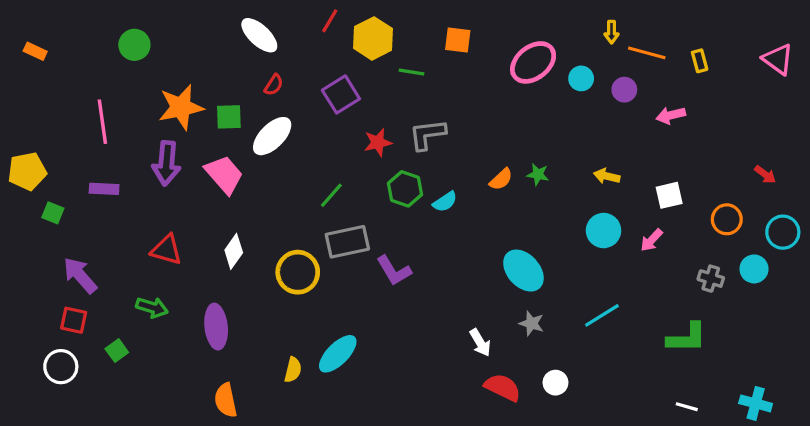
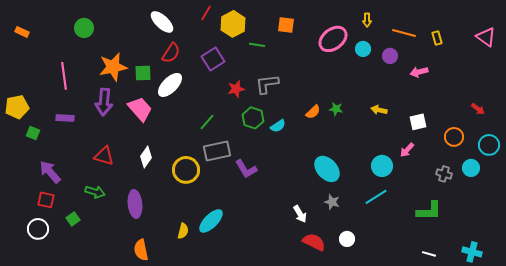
yellow arrow: (612, 32) -> (367, 20), moved
red semicircle: (274, 85) -> (171, 53), size x1.5
cyan circle: (604, 231) -> (382, 166), moved

